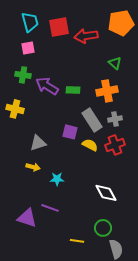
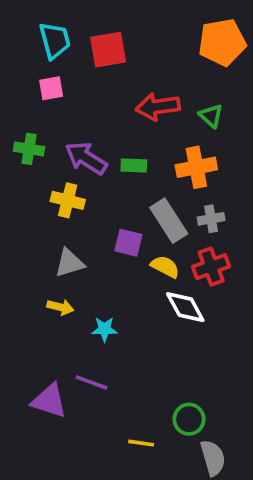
red arrow: (86, 36) -> (158, 107), moved
green cross: (23, 75) -> (29, 149), moved
yellow cross: (15, 109) -> (68, 200), moved
white diamond: (106, 193) -> (185, 307), moved

